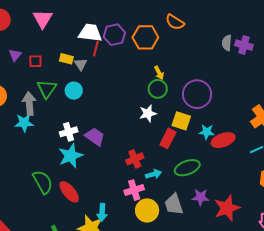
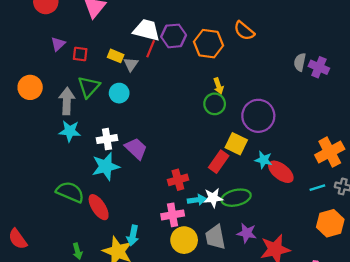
white star: (148, 113) -> (213, 198), moved
cyan star: (24, 123) -> (70, 131), moved
red ellipse: (223, 140) -> (281, 172), turned 50
green semicircle: (43, 182) -> (70, 192), turned -45

